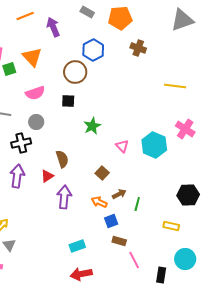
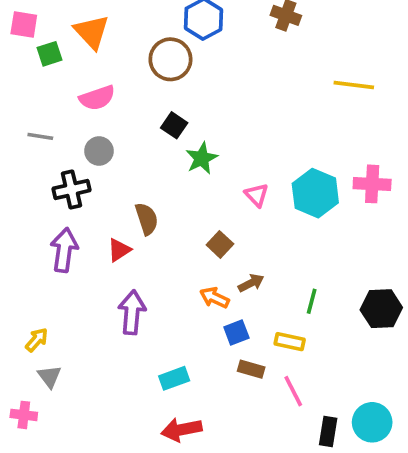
black square: (68, 101) -> (174, 125), moved, turned 32
pink cross: (185, 129) -> (372, 184), moved, turned -30
black hexagon: (188, 195) -> (381, 309), moved
purple arrow: (64, 197) -> (132, 312), moved
green line: (137, 204) -> (312, 301), moved
yellow rectangle: (171, 226) -> (290, 342), moved
cyan circle: (185, 259) -> (372, 422), moved
pink line: (134, 260) -> (293, 391), moved

